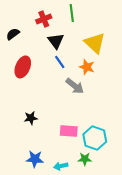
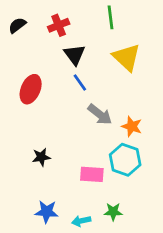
green line: (72, 13) -> (110, 17), moved
black semicircle: (13, 34) -> (17, 25), moved
orange star: (87, 67) -> (132, 126), moved
cyan hexagon: (95, 138) -> (125, 160), moved

